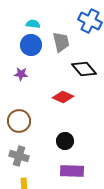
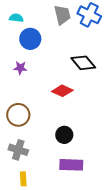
cyan semicircle: (33, 24) -> (16, 18), moved
gray trapezoid: (61, 42) -> (62, 15), moved

